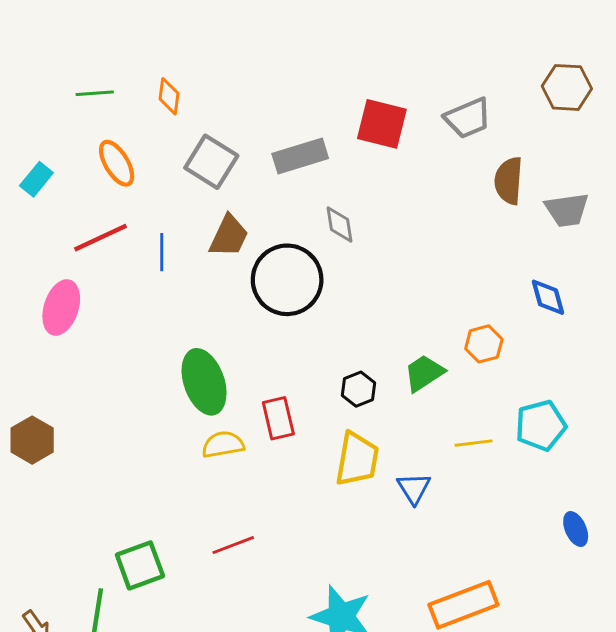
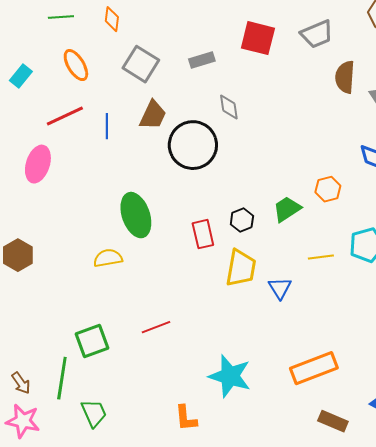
gray rectangle: (300, 156) -> (202, 60), size x0.7
red rectangle: (278, 418) -> (203, 234), moved
yellow semicircle: (223, 444) -> (108, 258), moved

